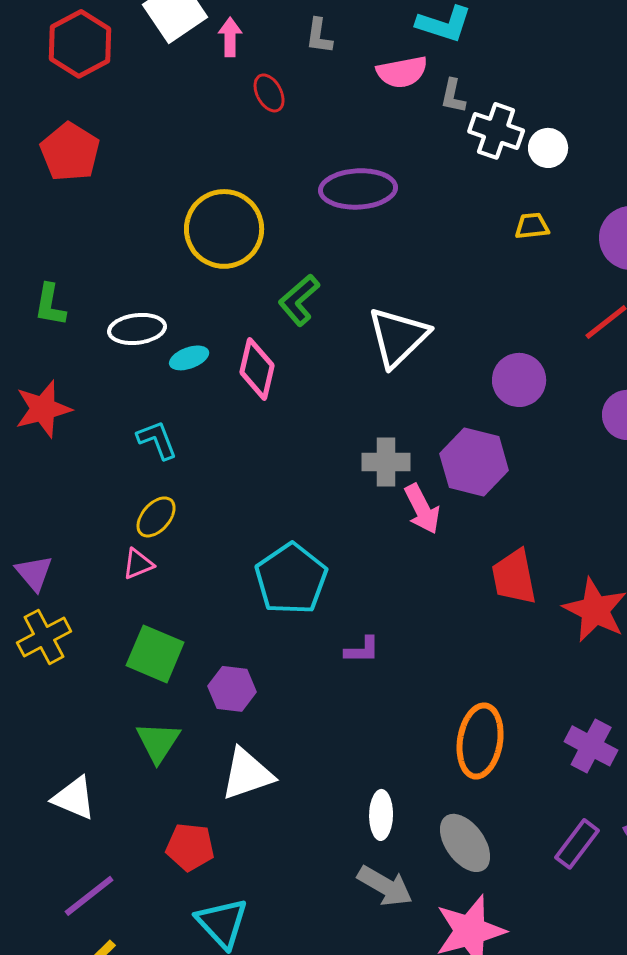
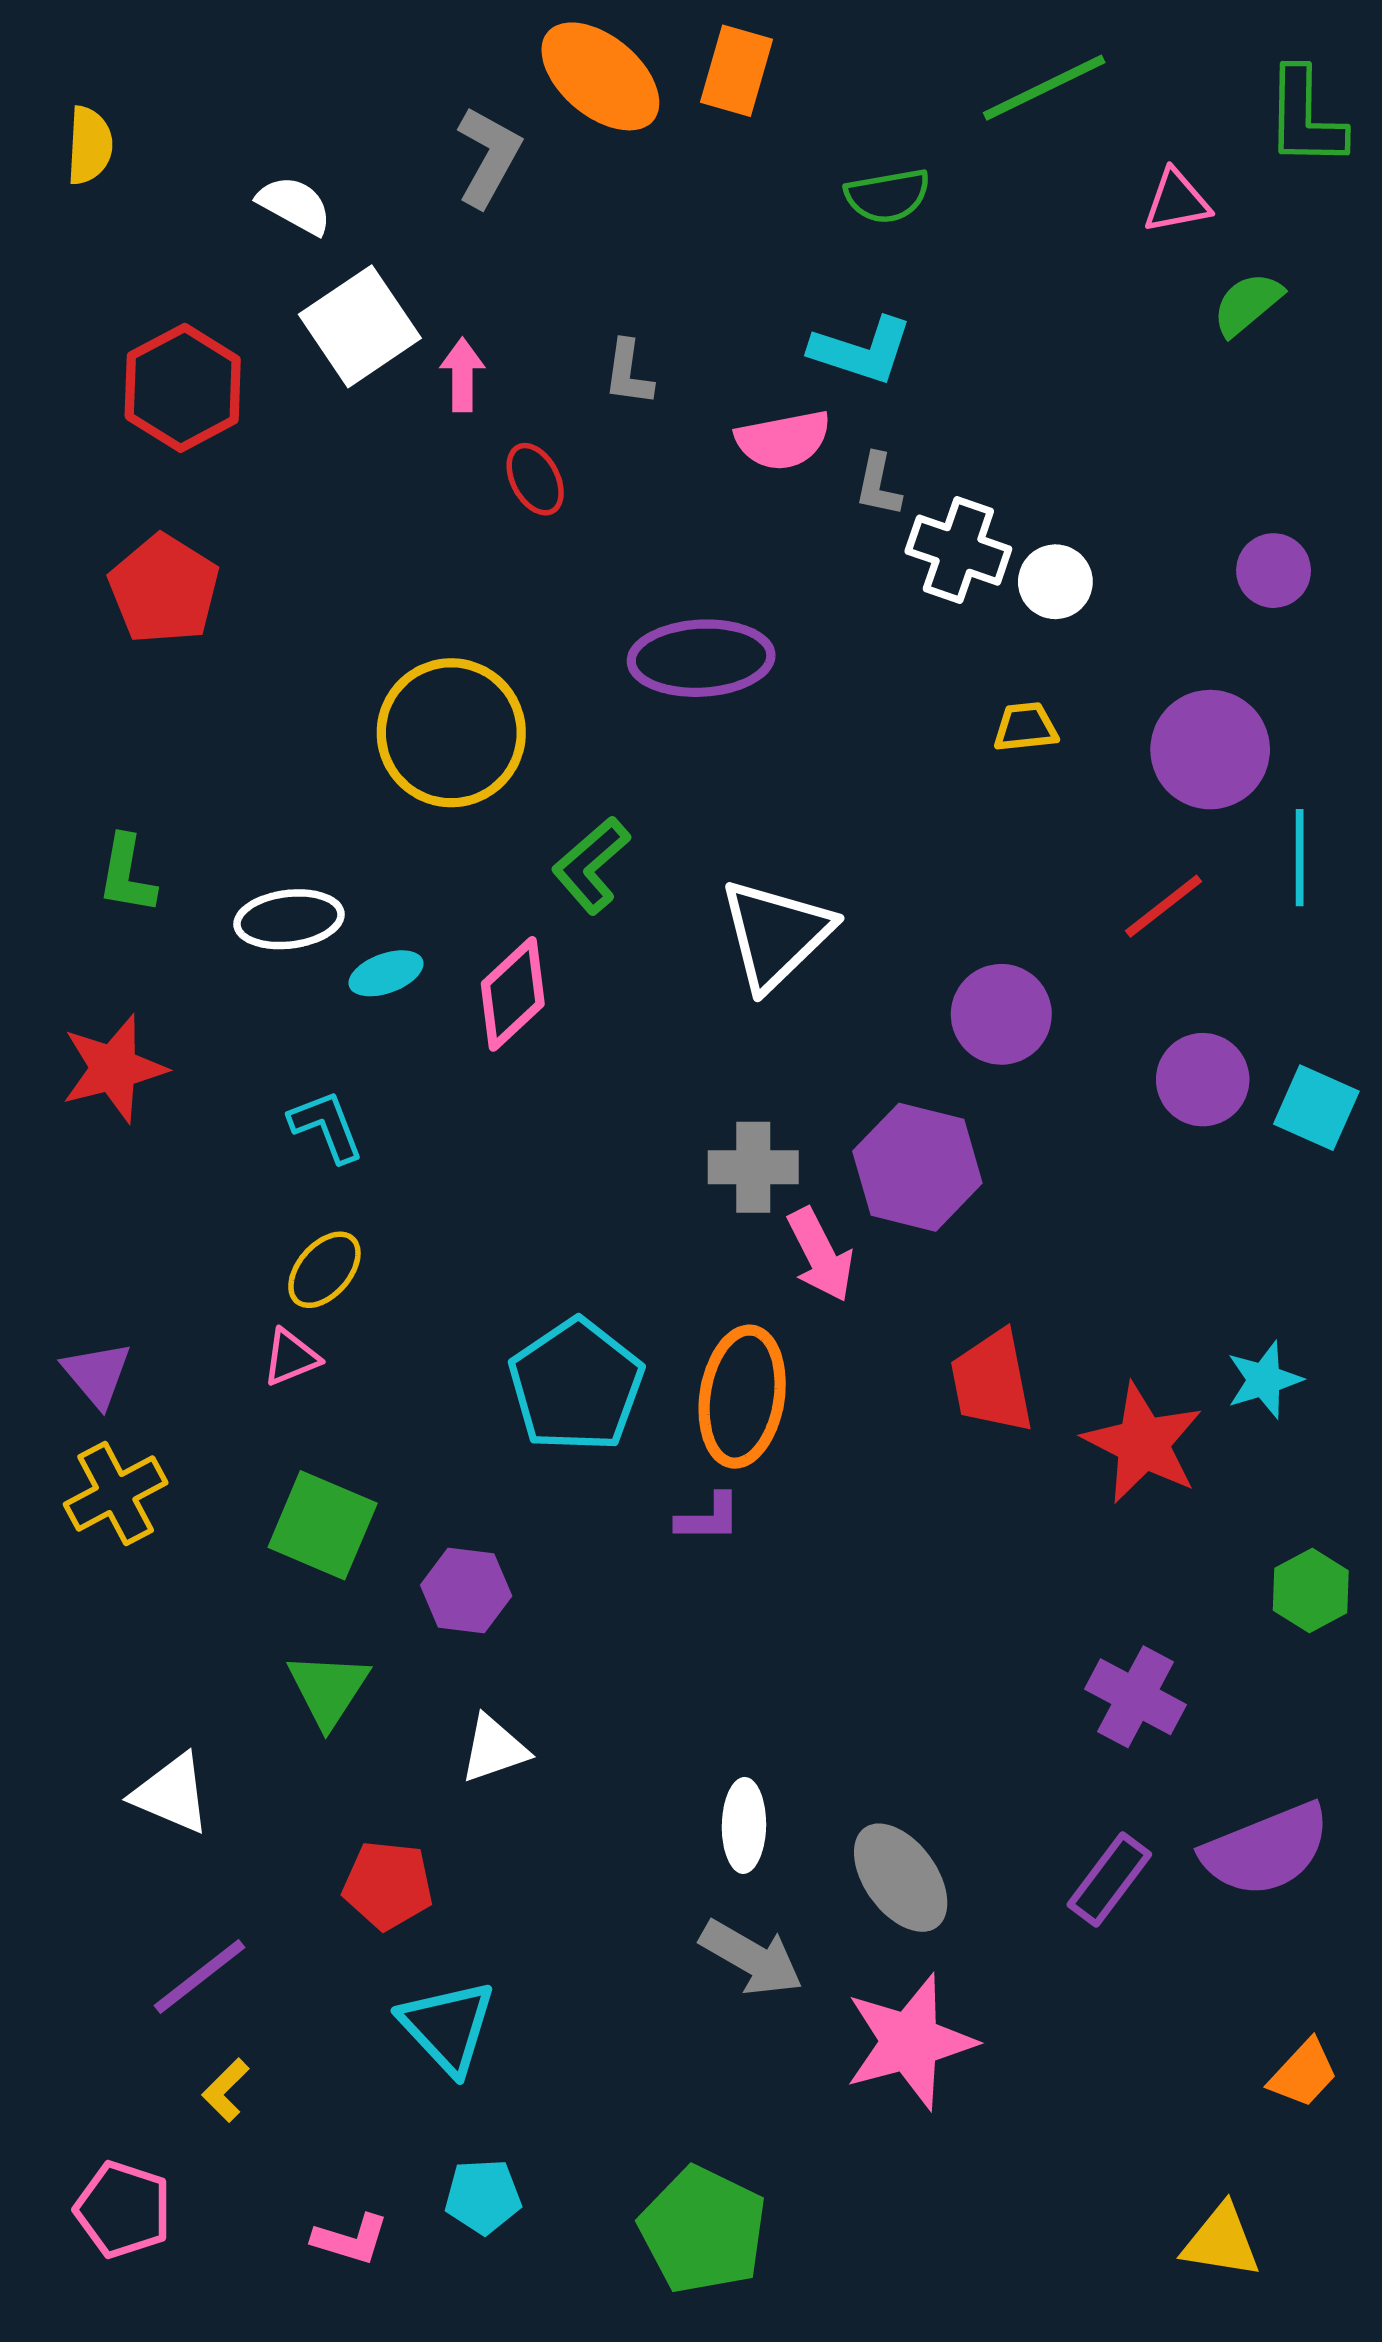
pink diamond: (257, 369) -> (513, 994), turned 34
orange ellipse: (480, 741) -> (742, 1397), moved
white triangle: (247, 774) -> (494, 1749), size x0.7

